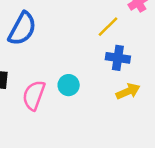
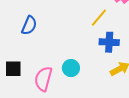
blue semicircle: (22, 29) -> (29, 25), size x0.7

